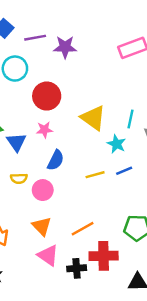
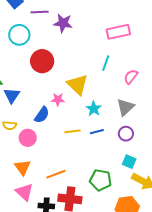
cyan line: (131, 119) -> (106, 63), moved
pink star: (44, 130) -> (58, 99), moved

